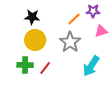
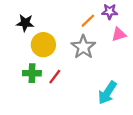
black star: (32, 17) -> (25, 23), moved
cyan arrow: (91, 66) -> (107, 93), moved

